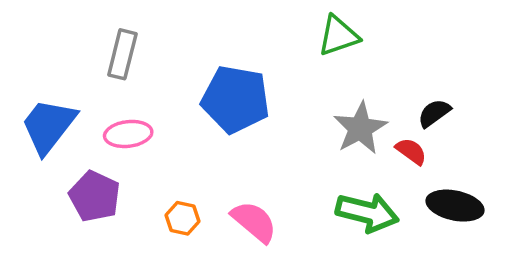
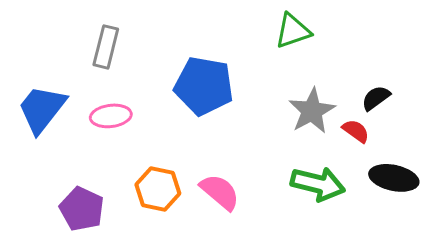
purple pentagon: (95, 196) -> (82, 209), moved
orange hexagon: (182, 218) -> (158, 189), size x1.5

